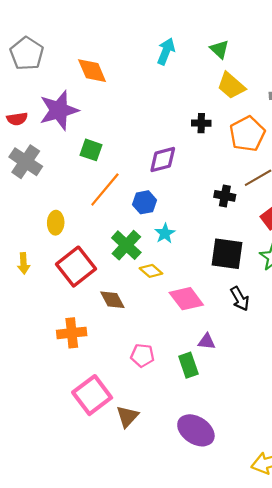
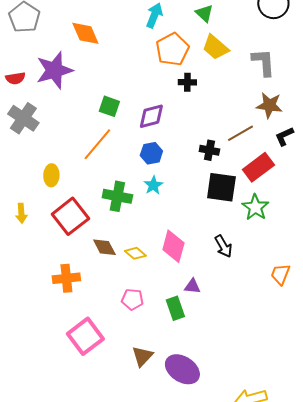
orange pentagon: (247, 134) -> (172, 49), moved
green square: (91, 150) -> (109, 106), moved
blue hexagon: (145, 202) -> (151, 153), moved
green cross: (126, 245) -> (117, 196), turned -32
black square: (227, 254) -> (221, 187), moved
yellow diamond: (151, 271) -> (135, 253), moved
pink diamond: (186, 299) -> (173, 246), turned 52
brown triangle: (127, 416) -> (142, 356), moved

